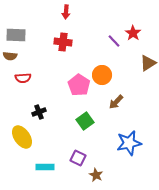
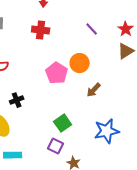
red star: (133, 33) -> (126, 29), moved
green square: (85, 121) -> (63, 123), moved
cyan rectangle: (45, 167) -> (13, 155), moved

